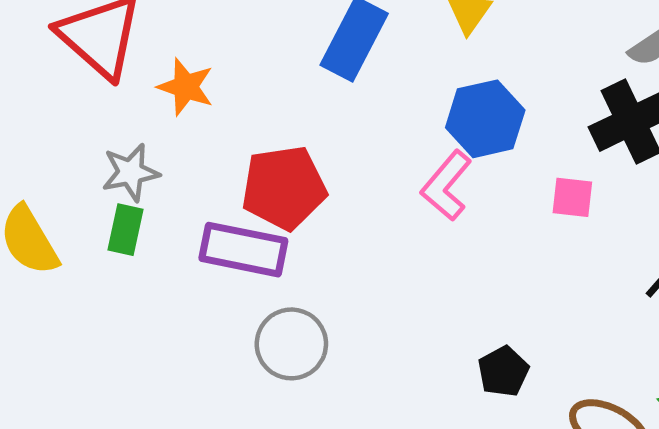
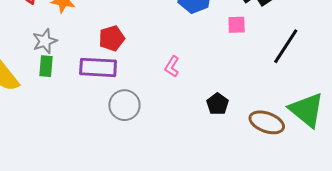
pink L-shape: (446, 186) -> (172, 67), moved, size x0.7
red pentagon: (284, 188) -> (112, 38), size x0.7

